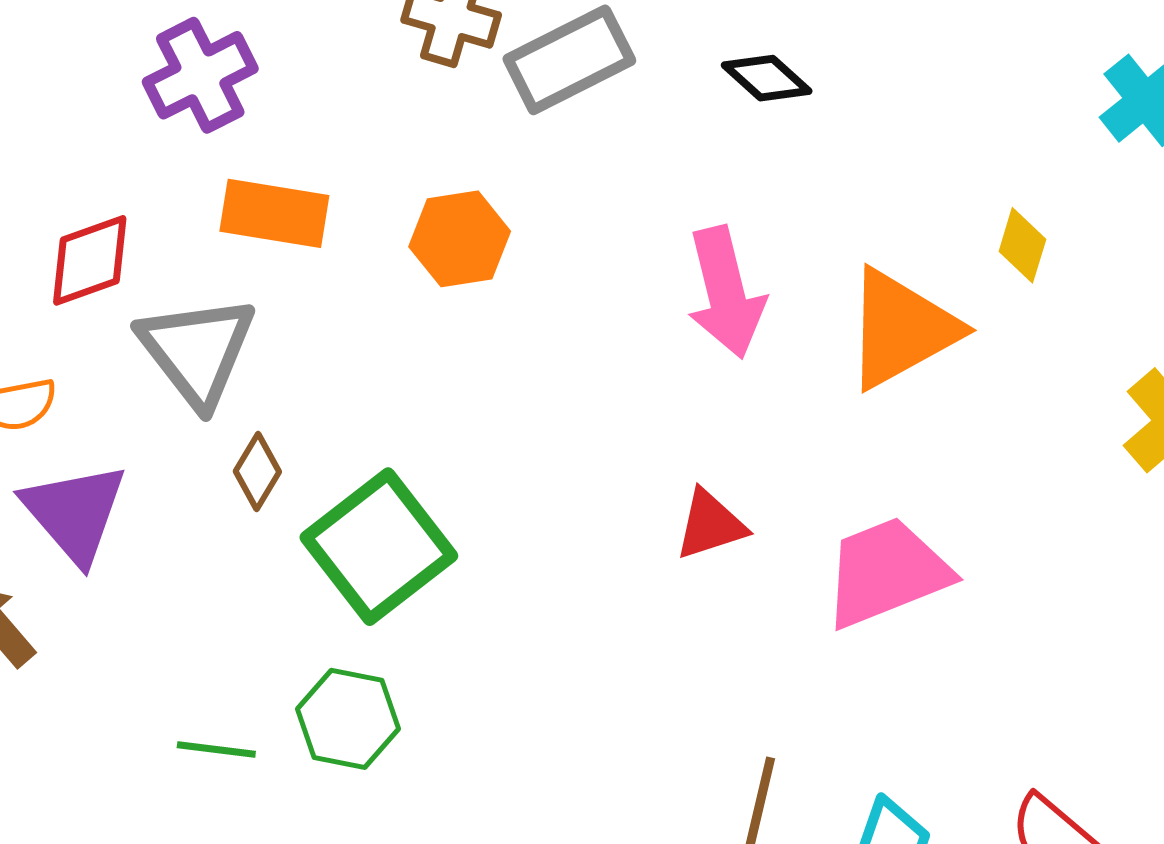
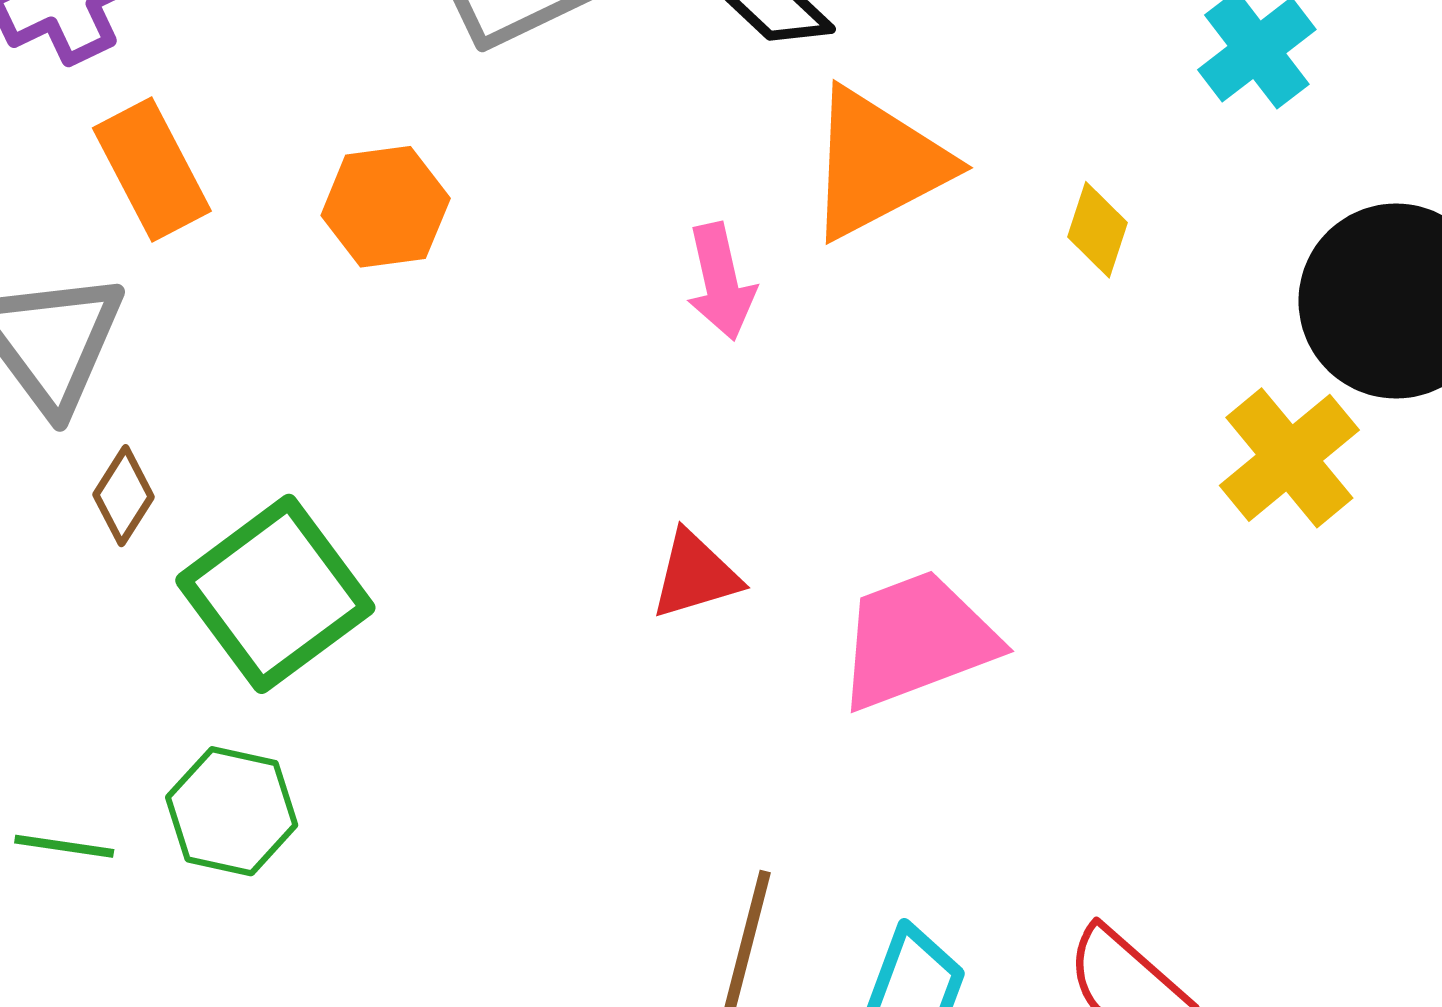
orange rectangle: (274, 213) -> (152, 169), turned 52
pink arrow: (726, 292) -> (721, 282), size x0.7
orange triangle: (901, 329) -> (878, 164), moved

